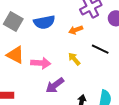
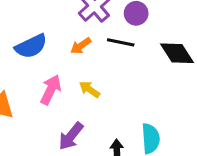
black line: (100, 49) -> (121, 42), moved
pink arrow: (41, 63) -> (51, 90), moved, turned -54

